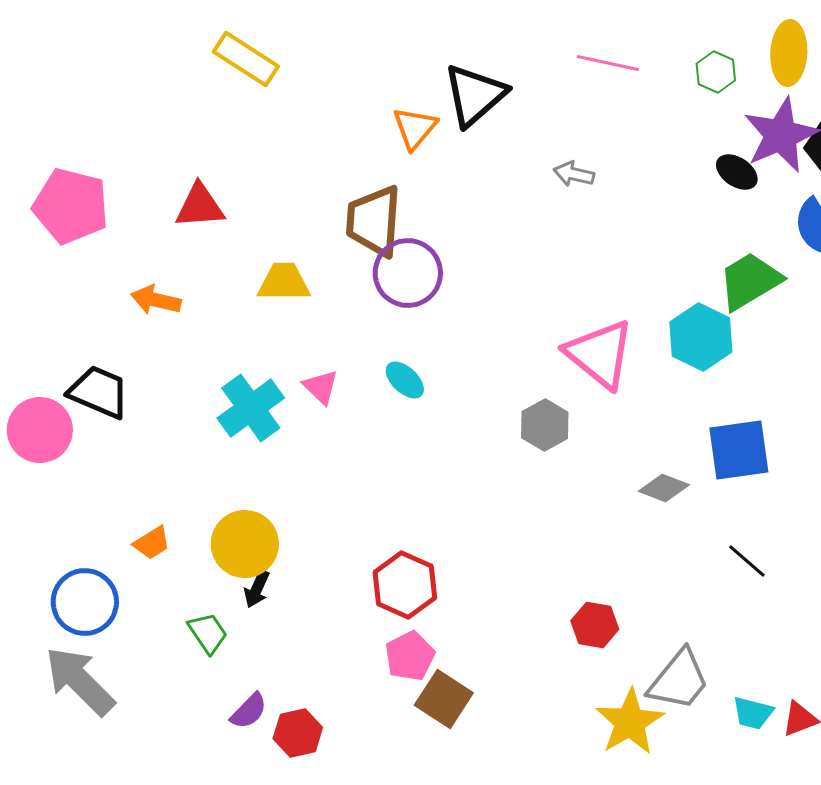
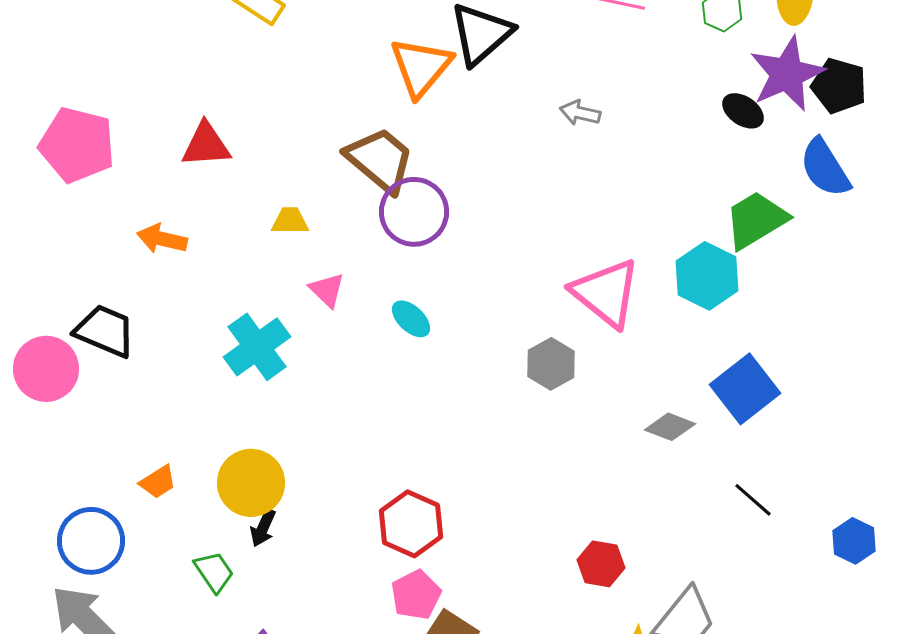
orange triangle: (415, 128) -> (421, 67), size x1.4
brown trapezoid: (374, 221) -> (380, 160), turned 126
yellow trapezoid: (284, 282) -> (290, 221), size x0.7
pink triangle: (321, 387) -> (327, 290), moved
blue square: (739, 450) -> (745, 389), turned -30

